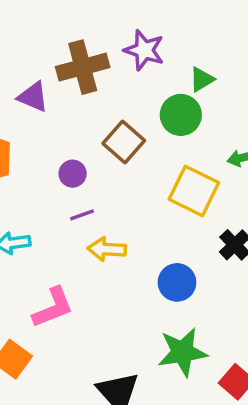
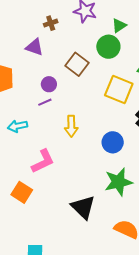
brown cross: (83, 67) -> (51, 23), size x0.5
purple triangle: (33, 97) -> (34, 47), moved
purple line: (82, 215) -> (45, 102), moved
yellow arrow: (107, 249) -> (71, 126), turned -90

